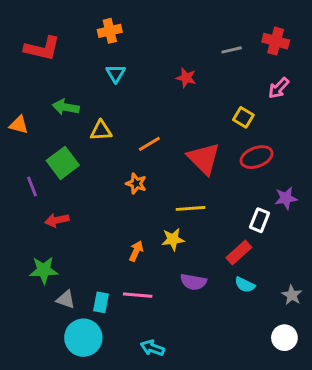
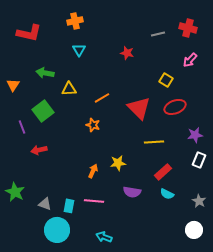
orange triangle: (19, 125) -> (13, 85), turned 48
yellow line: (190, 208) -> (154, 142), moved
white rectangle: (259, 220) -> (199, 160), moved
green star: (44, 270) -> (15, 192), moved, turned 30

